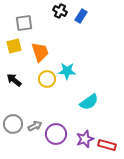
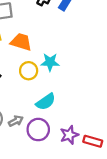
orange trapezoid: (40, 52) -> (21, 42), turned -55
cyan semicircle: (89, 102) -> (46, 102), moved

